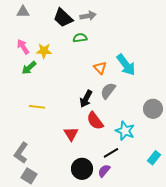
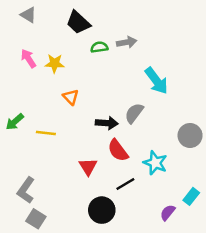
gray triangle: (23, 12) -> (28, 15), turned 32
gray arrow: (88, 16) -> (127, 42), moved
green arrow: (29, 68) -> (15, 122), moved
orange triangle: (100, 68) -> (71, 97), moved
black arrow: (86, 99) -> (107, 123), turned -114
black line: (111, 153) -> (125, 184), moved
purple semicircle: (104, 171) -> (168, 213), moved

